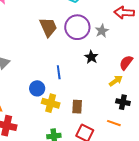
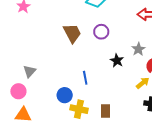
purple circle: (77, 27) -> (101, 32), size x0.6
gray star: (102, 31) -> (138, 49), moved

